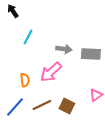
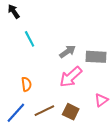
cyan line: (28, 37) -> (30, 39), turned -56
gray arrow: (64, 49) -> (68, 52), turned -42
pink arrow: (51, 72) -> (71, 77), moved

